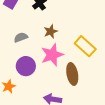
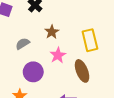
yellow rectangle: (85, 46) -> (90, 40), turned 45
pink star: (52, 55) -> (58, 55), size x0.7

